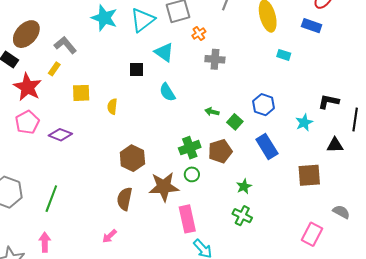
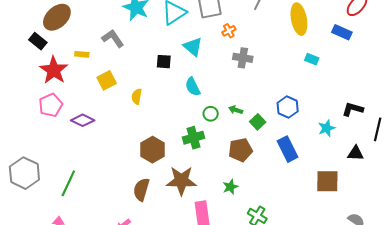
gray L-shape: (65, 45) -> (113, 38), moved
yellow rectangle: (54, 69) -> (82, 54), turned 56
yellow square: (81, 93) -> (107, 80), turned -30
green cross: (190, 148) -> (194, 138), moved
green circle: (192, 174) -> (211, 114), moved
green star: (244, 186) -> (230, 187), moved

